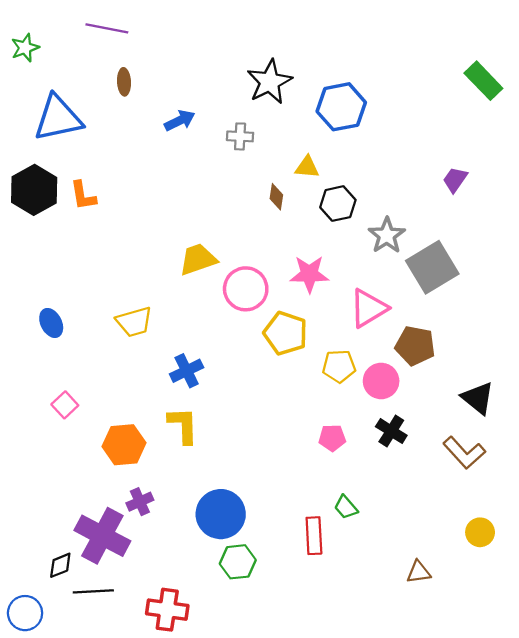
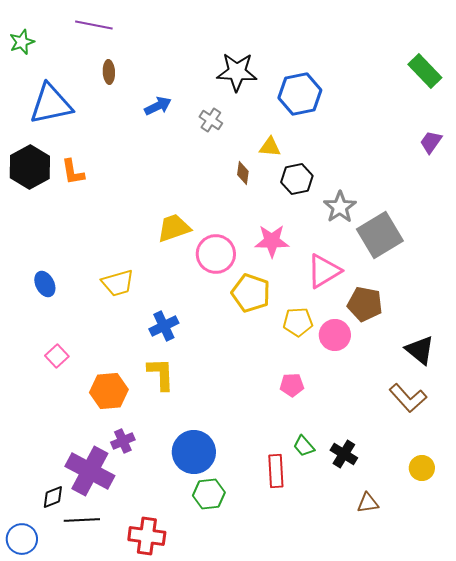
black star: (270, 82) -> (237, 72), turned 30
gray cross: (240, 136) -> (211, 120), turned 30
purple trapezoid: (455, 180) -> (431, 142), moved
black cross: (391, 431) -> (344, 454), moved

